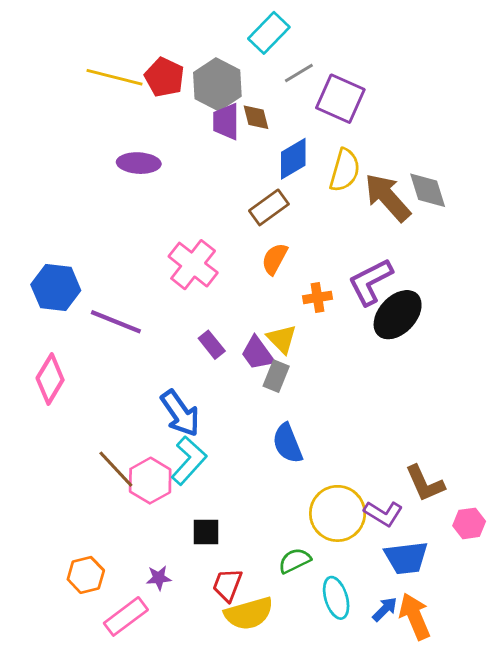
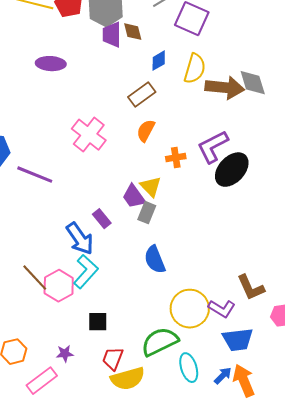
blue diamond: (293, 159) -> (159, 61), size x0.7
brown arrow: (388, 197) -> (225, 88), turned 138
purple rectangle: (212, 345) -> (102, 219), moved
green semicircle: (295, 561) -> (160, 342), size x1.6

